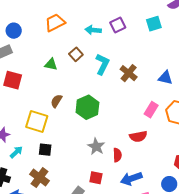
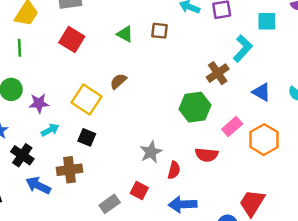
brown square: (76, 54) -> (159, 31), turned 32
cyan L-shape: (102, 64) -> (243, 48), moved
green hexagon: (87, 107) -> (195, 107), moved
brown cross: (40, 178) -> (70, 170), turned 30

